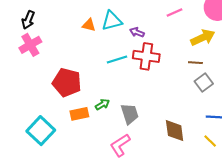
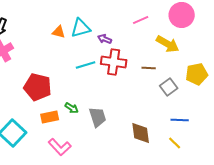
yellow arrow: (203, 38) -> (168, 44), turned 55
brown line: (195, 63) -> (149, 68), moved
green arrow: (102, 104) -> (72, 108), turned 64
pink L-shape: (120, 145) -> (60, 147), moved, turned -100

